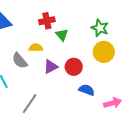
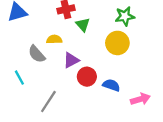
green star: (100, 28) -> (125, 16), turned -30
yellow circle: (104, 52) -> (117, 43), moved
red circle: (74, 67) -> (87, 77), moved

